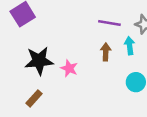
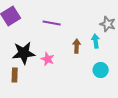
purple line: (109, 23) -> (52, 23), moved
brown rectangle: (34, 98) -> (15, 75), moved, turned -40

